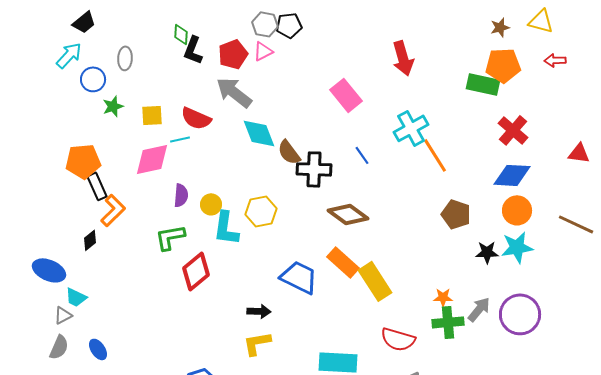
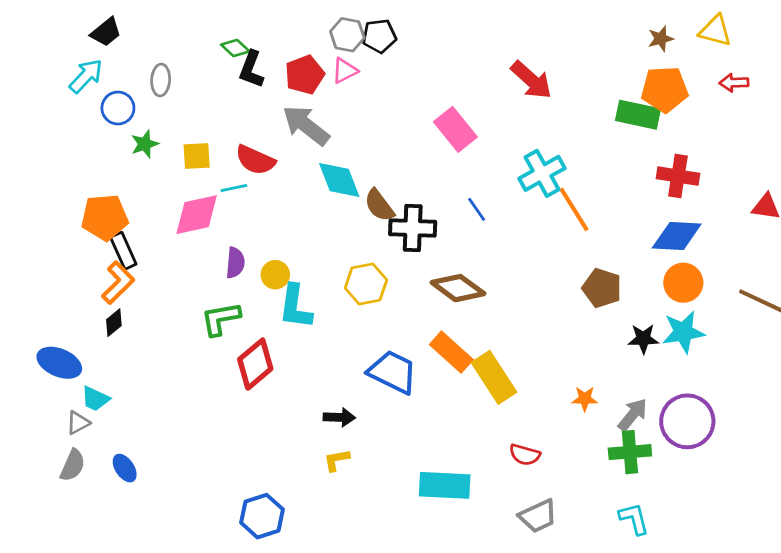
green diamond: (181, 34) -> (235, 48), turned -50
red arrow: (403, 58) -> (531, 80), turned -32
red cross: (513, 130) -> (678, 176), turned -32
orange L-shape: (113, 210) -> (118, 283), moved
yellow hexagon: (261, 211) -> (366, 284), moved
green cross: (448, 322) -> (630, 452), moved
red semicircle: (398, 339) -> (525, 455), size x0.7
yellow L-shape: (257, 343) -> (337, 460), size x0.7

